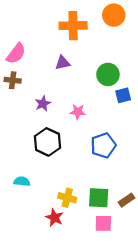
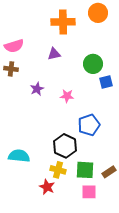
pink semicircle: (16, 54) -> (14, 46), turned 36
black hexagon: (47, 142) -> (65, 146), moved
cyan semicircle: (22, 181) -> (19, 156), size x1.5

